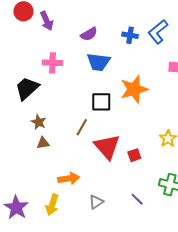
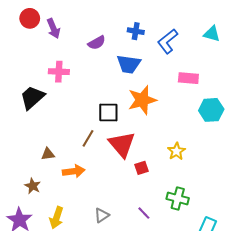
blue cross: (130, 35) -> (136, 31), moved
blue trapezoid: (98, 62) -> (129, 64), moved
brown star: (39, 122) -> (33, 186), moved
red triangle: (107, 147) -> (122, 144), moved
orange arrow: (69, 179) -> (74, 171), moved

